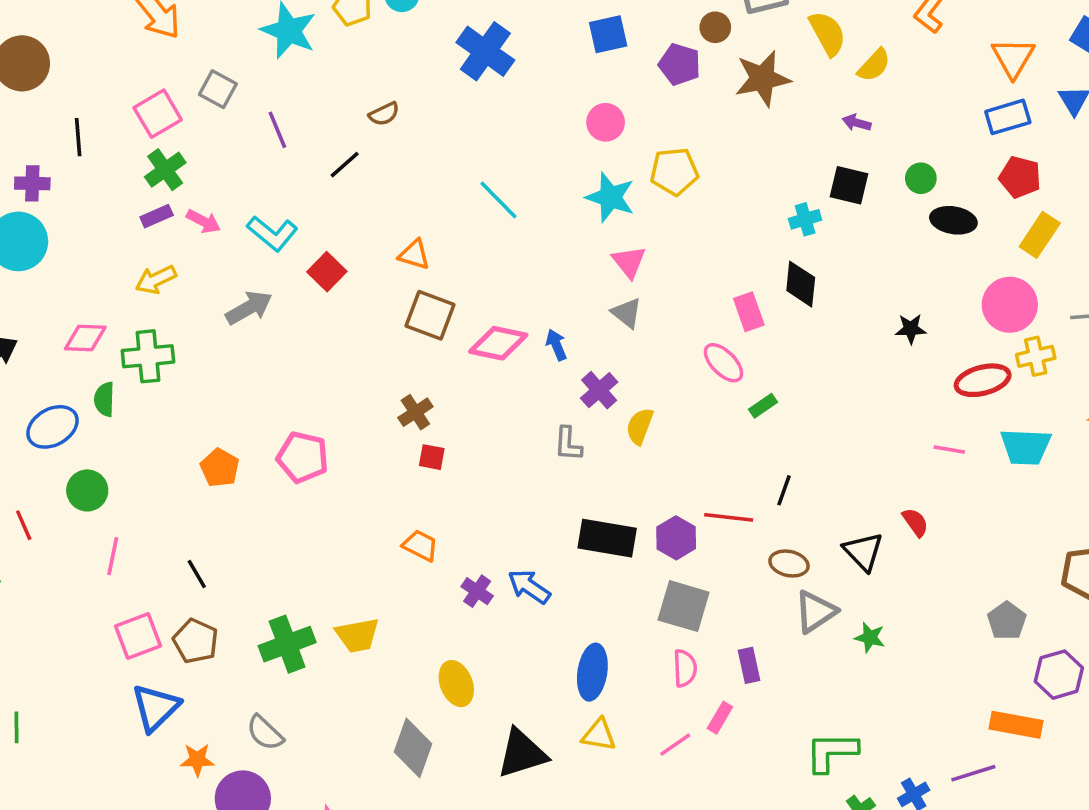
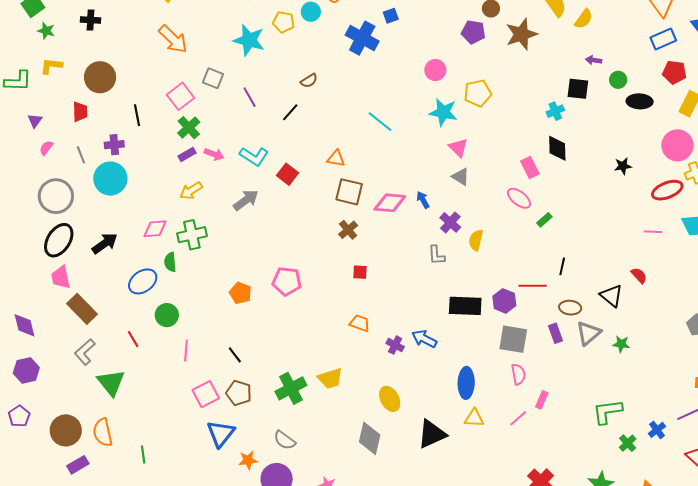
blue square: (608, 34) -> (391, 16), moved, size x0.7
purple arrow: (857, 123) -> (594, 60), moved
brown cross: (415, 412) -> (348, 230), moved
purple rectangle: (749, 665) -> (555, 333), moved

